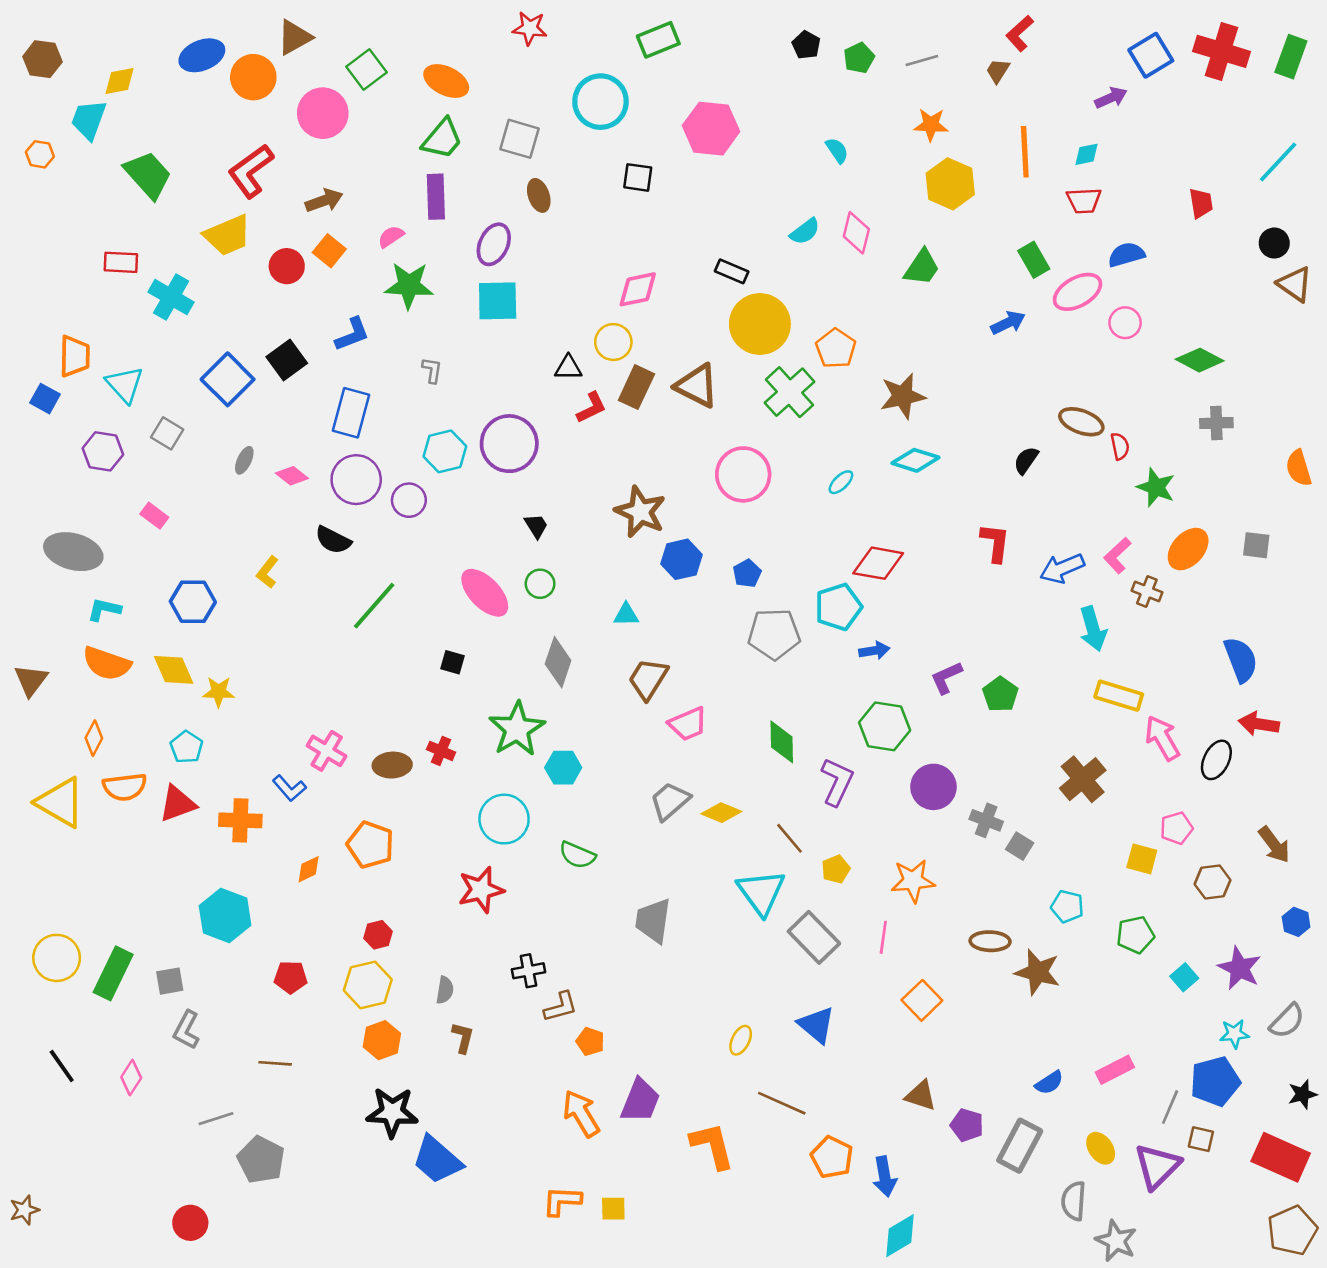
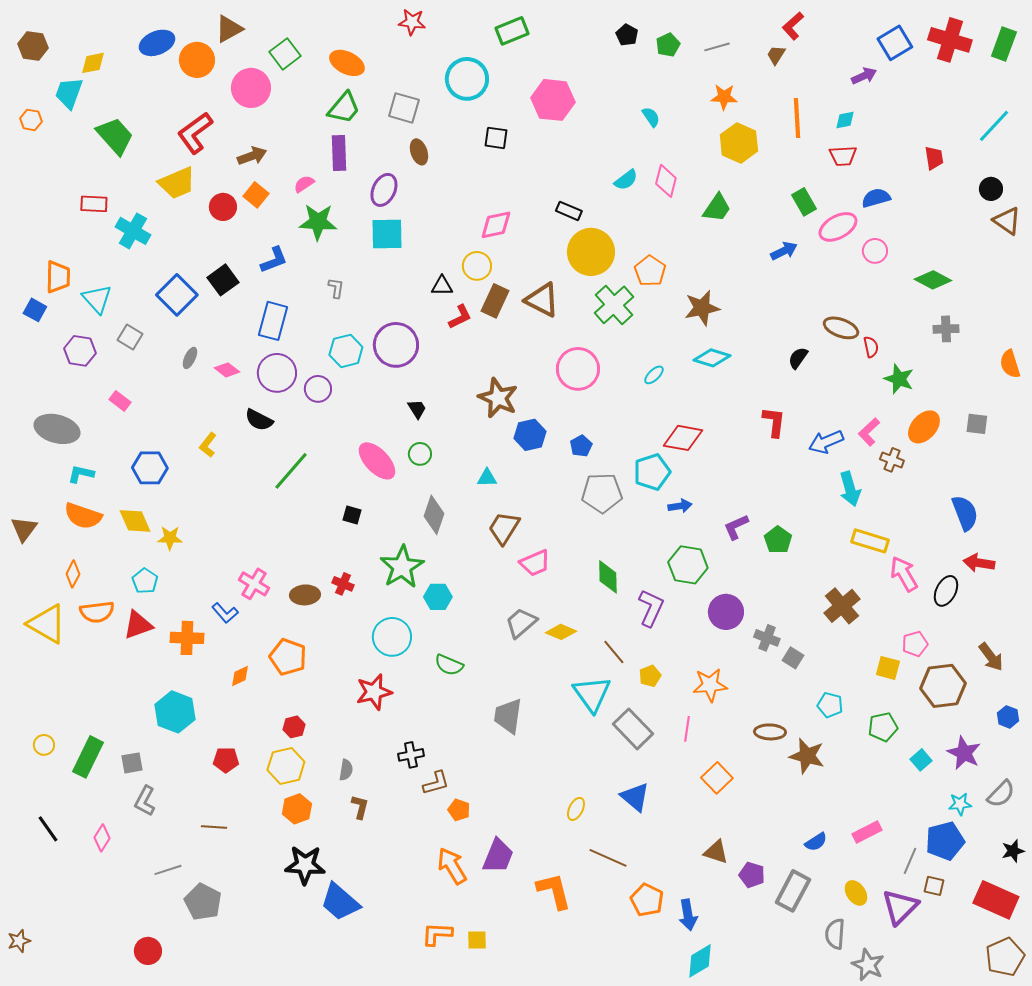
brown hexagon: (1213, 882) -> (943, 686), size x1.6
yellow circle: (57, 958) -> (44, 745), size x0.6

